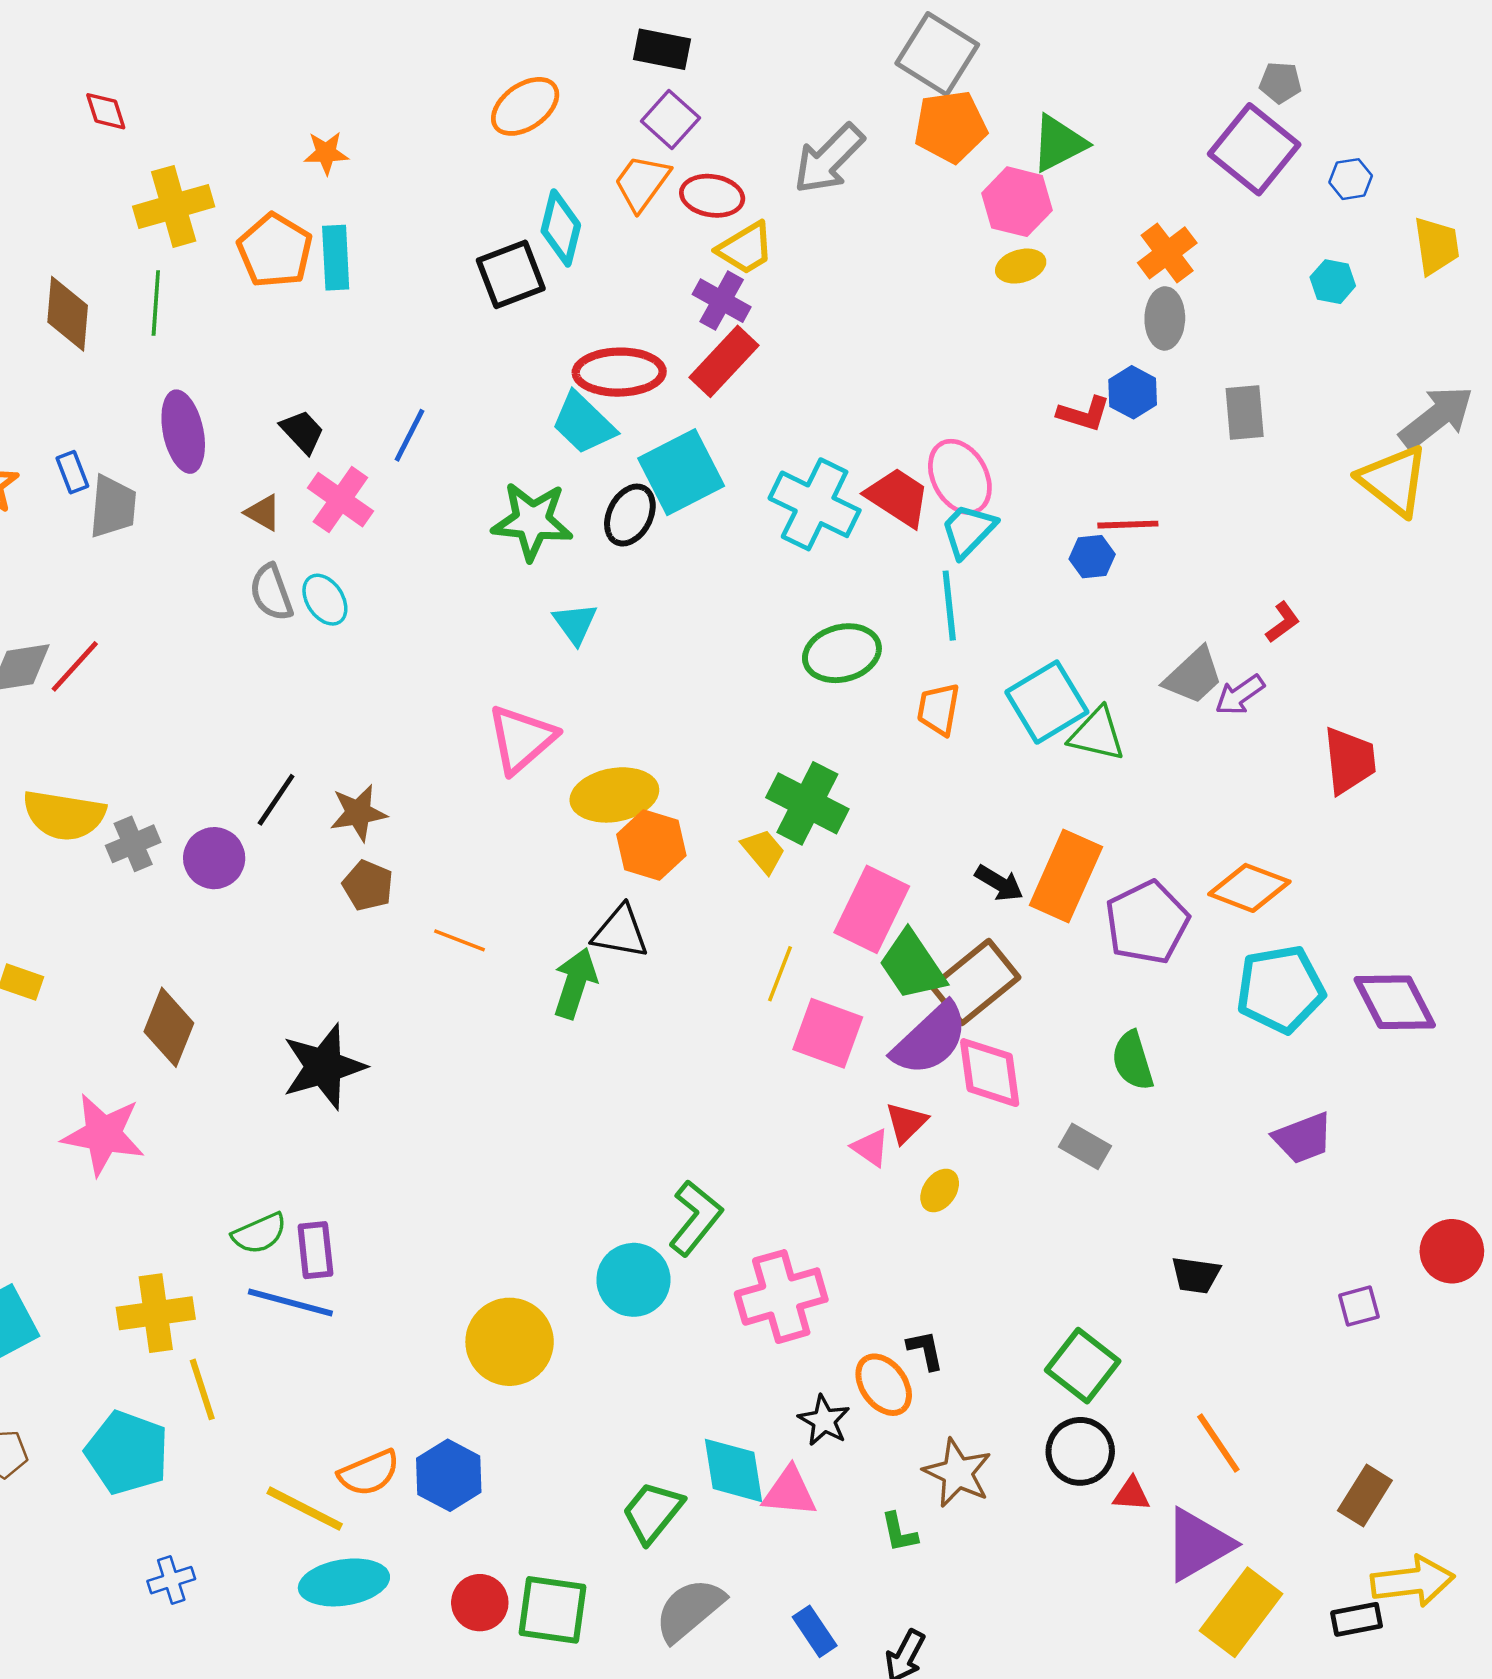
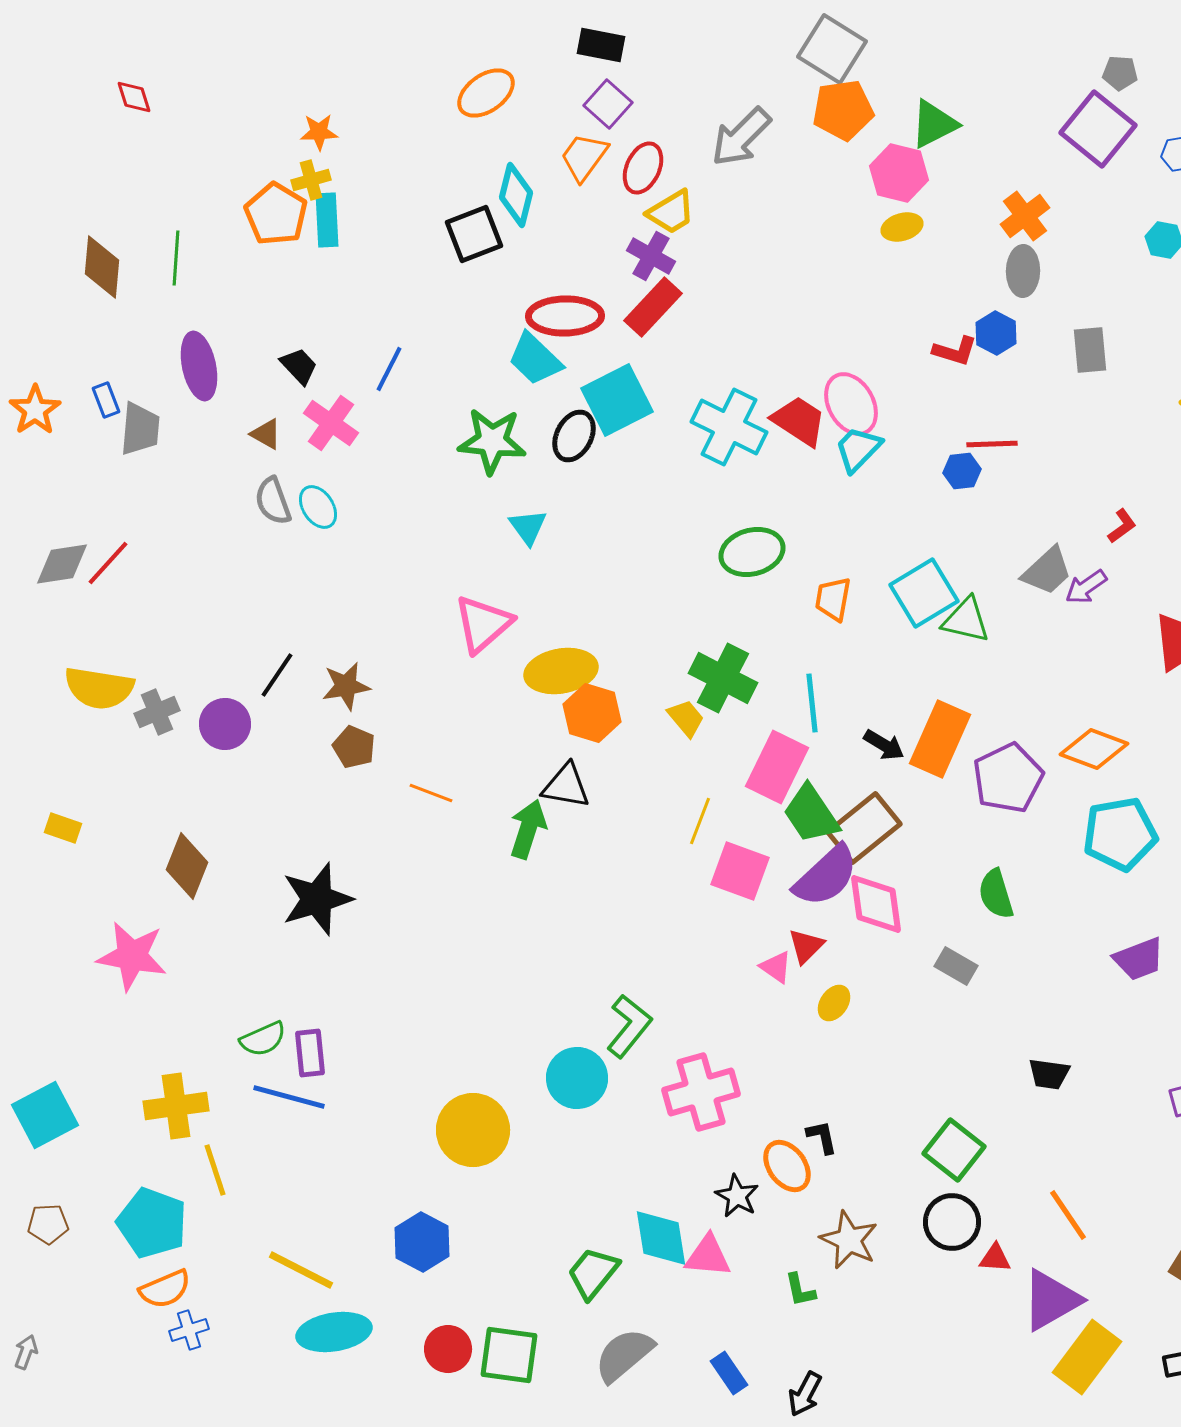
red ellipse: (712, 196) -> (643, 168), turned -75
yellow cross: (174, 206) -> (311, 180), moved, size x0.6
cyan line: (949, 606) -> (812, 703), moved
orange semicircle: (369, 1473) -> (165, 1289), moved

